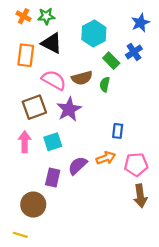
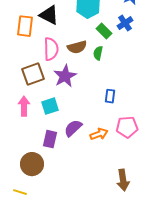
pink semicircle: (54, 80) -> (51, 49), turned 60
orange arrow: (106, 158) -> (99, 134), moved
brown arrow: (140, 196) -> (123, 180), moved

